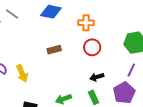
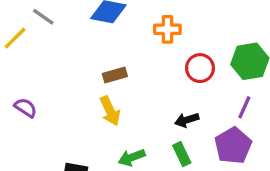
red circle: (92, 47) -> (200, 68), moved
yellow arrow: (22, 73) -> (110, 111), moved

